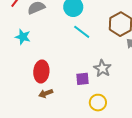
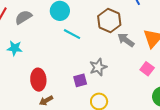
gray star: (102, 68) -> (98, 67), turned 30

